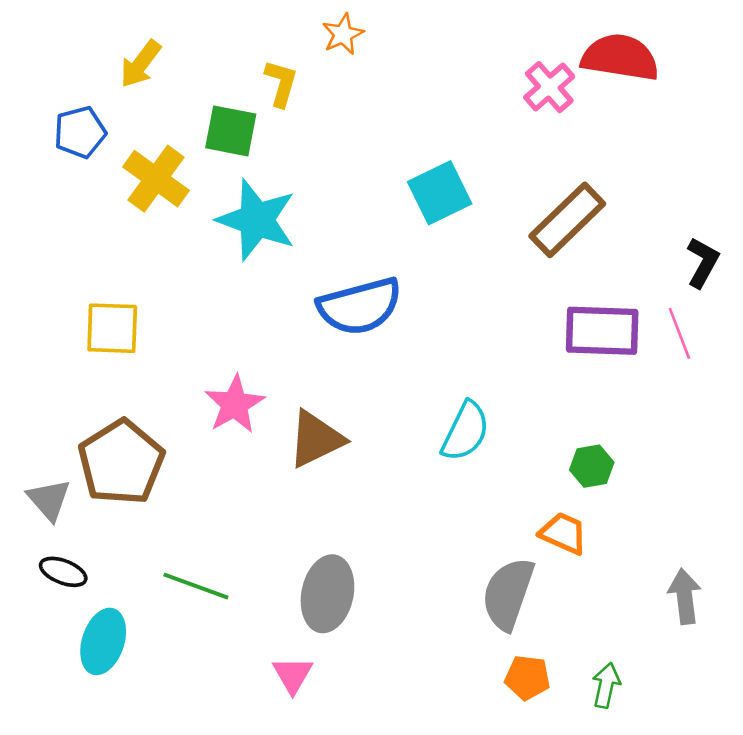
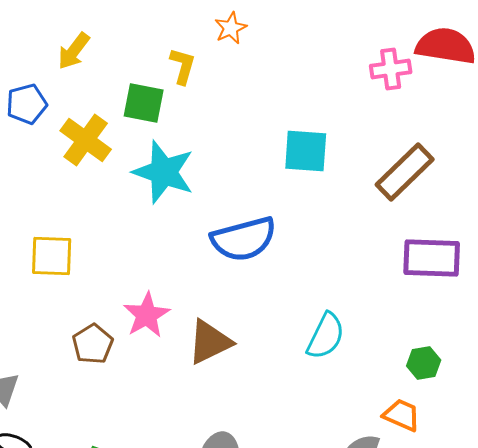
pink cross: (549, 87) -> (391, 69), turned 33
cyan square: (440, 193) -> (306, 151), turned 30
brown pentagon: (121, 462) -> (93, 344), moved, size x0.6

